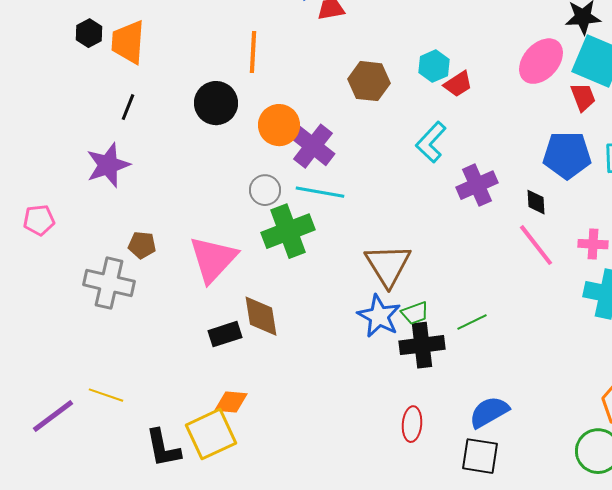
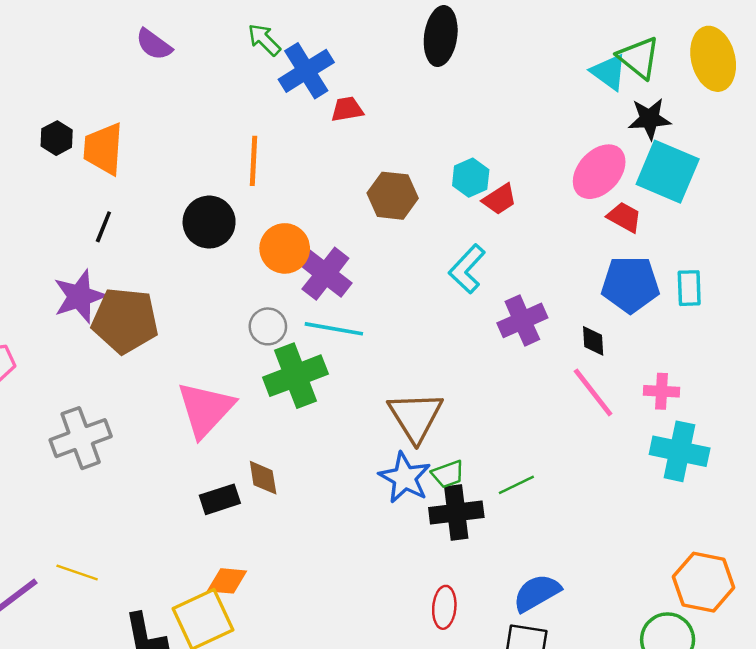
red trapezoid: (583, 97) -> (624, 217), moved, turned -40
brown pentagon: (142, 245) -> (125, 320), moved, size x2.0
gray cross: (109, 283) -> (81, 438), turned -33
brown diamond: (261, 316) -> (263, 478), size x0.7

